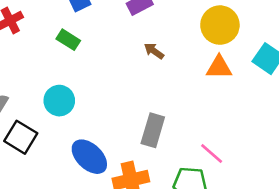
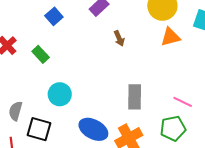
green rectangle: (68, 40) -> (41, 54), moved, turned 30
brown arrow: (154, 51) -> (119, 38), turned -133

